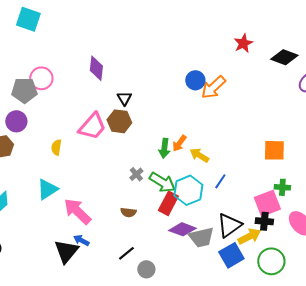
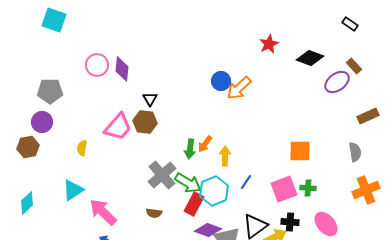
pink circle: (41, 78) -> (97, 65), moved
yellow arrow: (199, 155) -> (225, 156), turned 60
gray cross: (136, 174) -> (162, 175), size x2.0
pink square: (267, 203) -> (284, 189), moved

